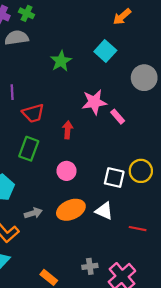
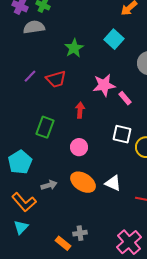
purple line: (12, 92) -> (30, 76), turned 48
red trapezoid: (33, 113) -> (56, 79), moved
white square: (114, 178) -> (122, 134), moved
orange ellipse: (71, 210) -> (83, 182), turned 55
gray cross: (90, 266) -> (80, 233), moved

